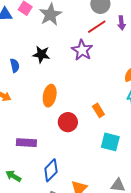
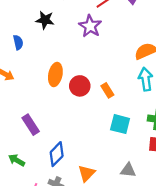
black star: (41, 54) -> (45, 20), moved
red circle: (68, 122) -> (80, 86), moved
purple rectangle: (26, 143) -> (31, 125), turned 54

